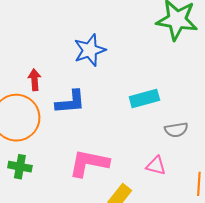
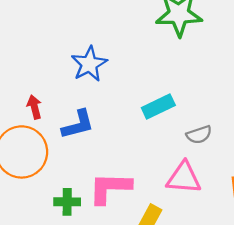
pink triangle: (156, 166) -> (184, 178), size x1.6
green cross: (20, 167) -> (67, 202), moved

